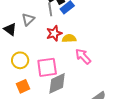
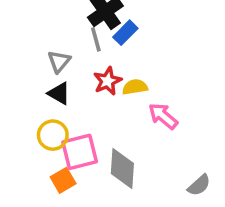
black triangle: (10, 29) -> (59, 93), moved
pink square: (47, 67) -> (80, 152), moved
gray diamond: (57, 83) -> (122, 169), turned -55

